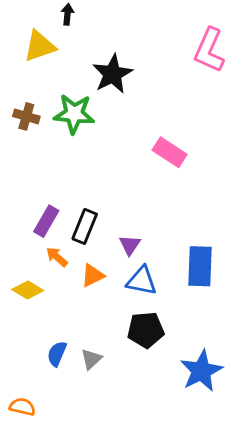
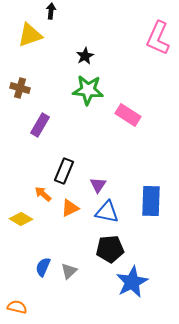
black star: (113, 74) -> (85, 56), size x0.6
green star: (74, 114) -> (88, 90), moved
purple rectangle: (46, 221) -> (40, 125), moved
blue star: (201, 371) -> (132, 282), moved

